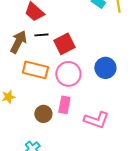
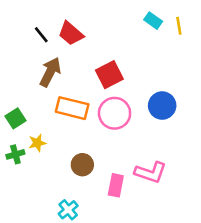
black line: (41, 35) -> (41, 35), moved, turned 56
pink rectangle: (64, 105) -> (116, 185), moved

